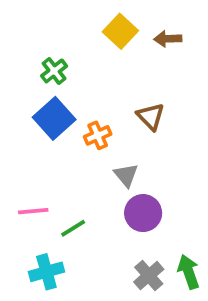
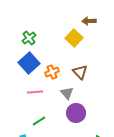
yellow square: (120, 31) -> (74, 38), moved
brown triangle: (151, 116) -> (80, 72), moved
pink line: (33, 211) -> (35, 92), moved

